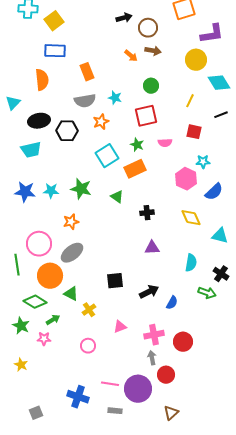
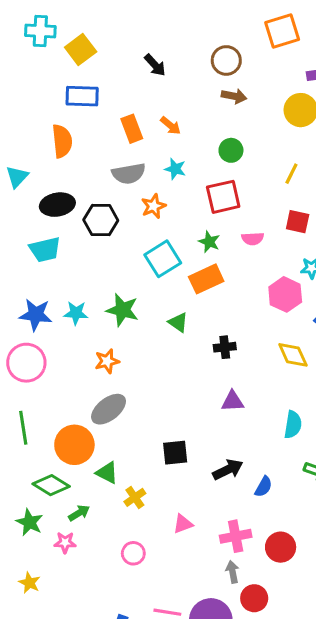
black arrow: (124, 18) -> (155, 65), moved, turned 63
orange arrow: (131, 56) -> (171, 126), moved
pink circle: (39, 244) -> (26, 363), moved

